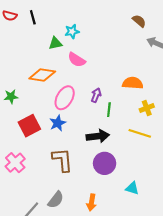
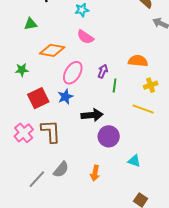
green triangle: (55, 43) -> (31, 24), moved
black arrow: (98, 136) -> (92, 115), moved
brown L-shape: (62, 160) -> (51, 131), moved

